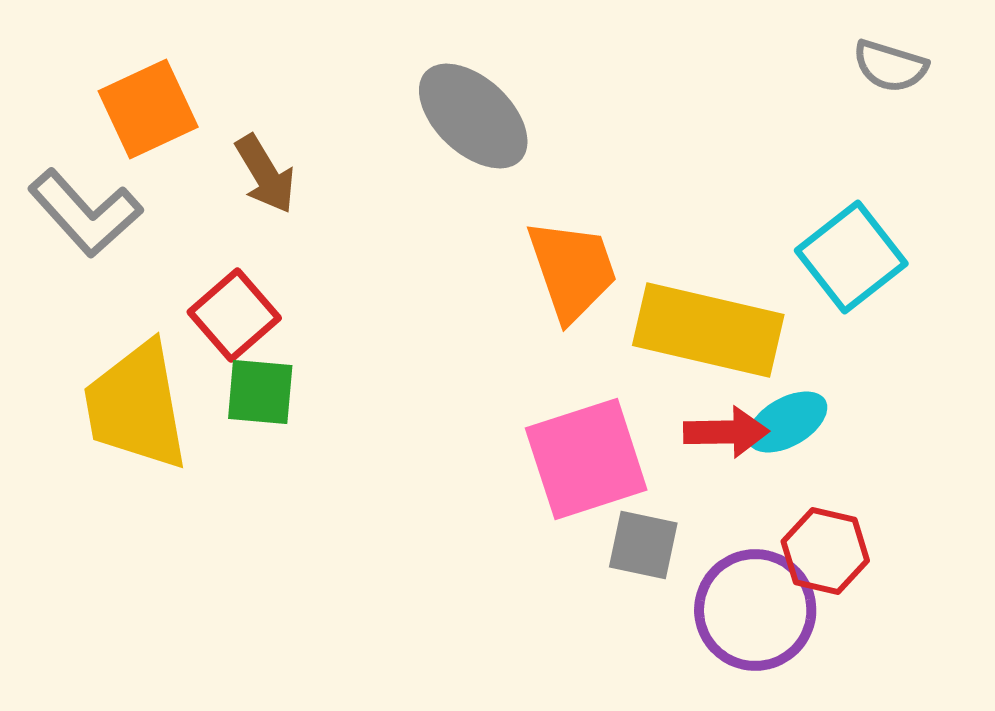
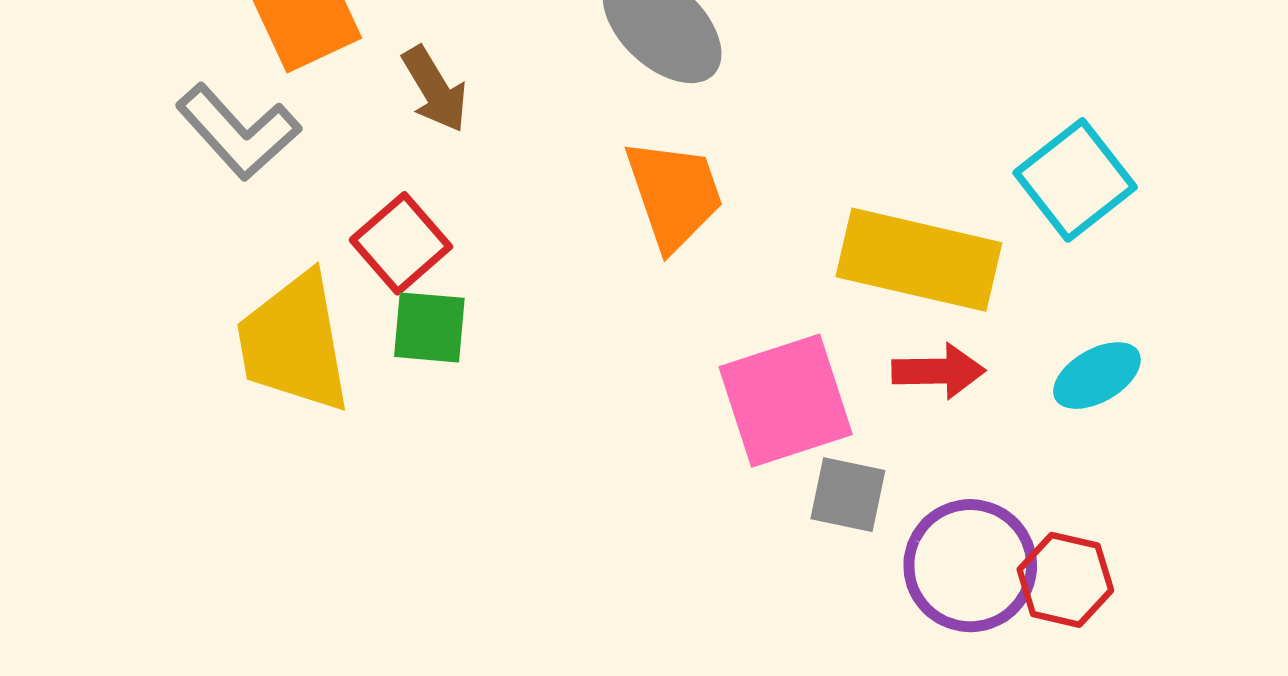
orange trapezoid: (572, 270) -> (674, 194), moved
cyan ellipse: (787, 422) -> (1097, 376), moved
red hexagon: (825, 551) -> (1065, 580), moved

